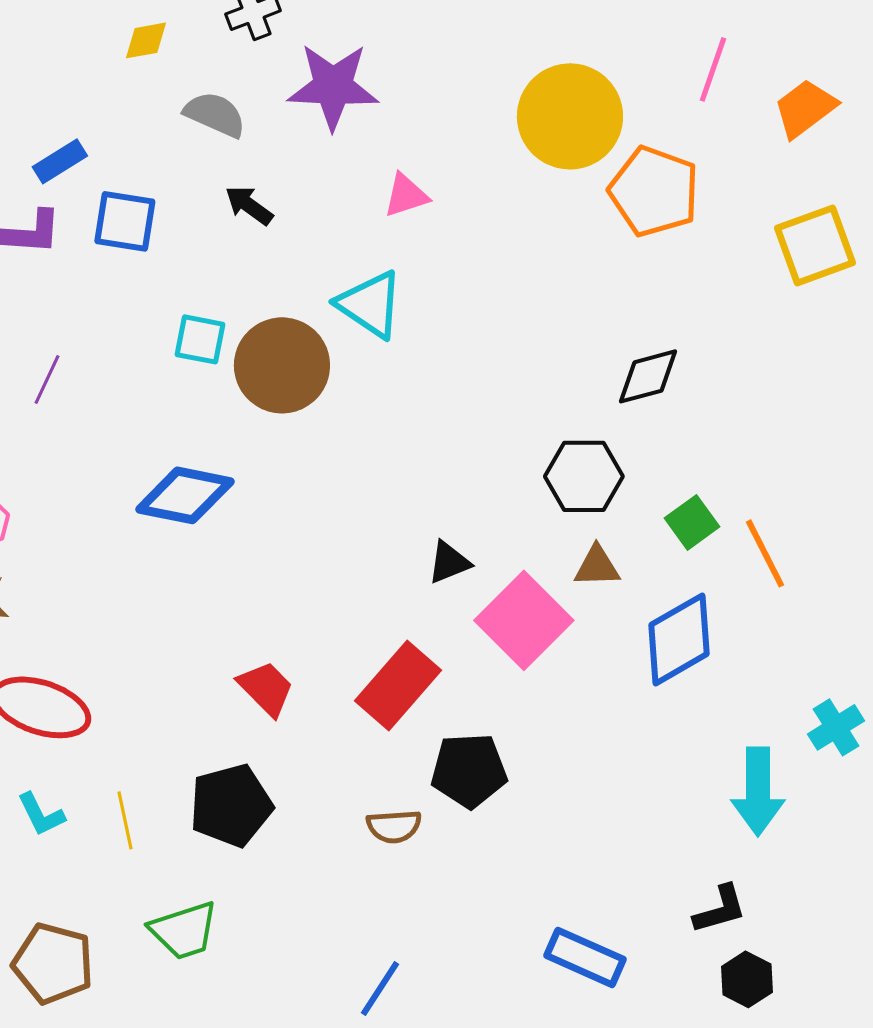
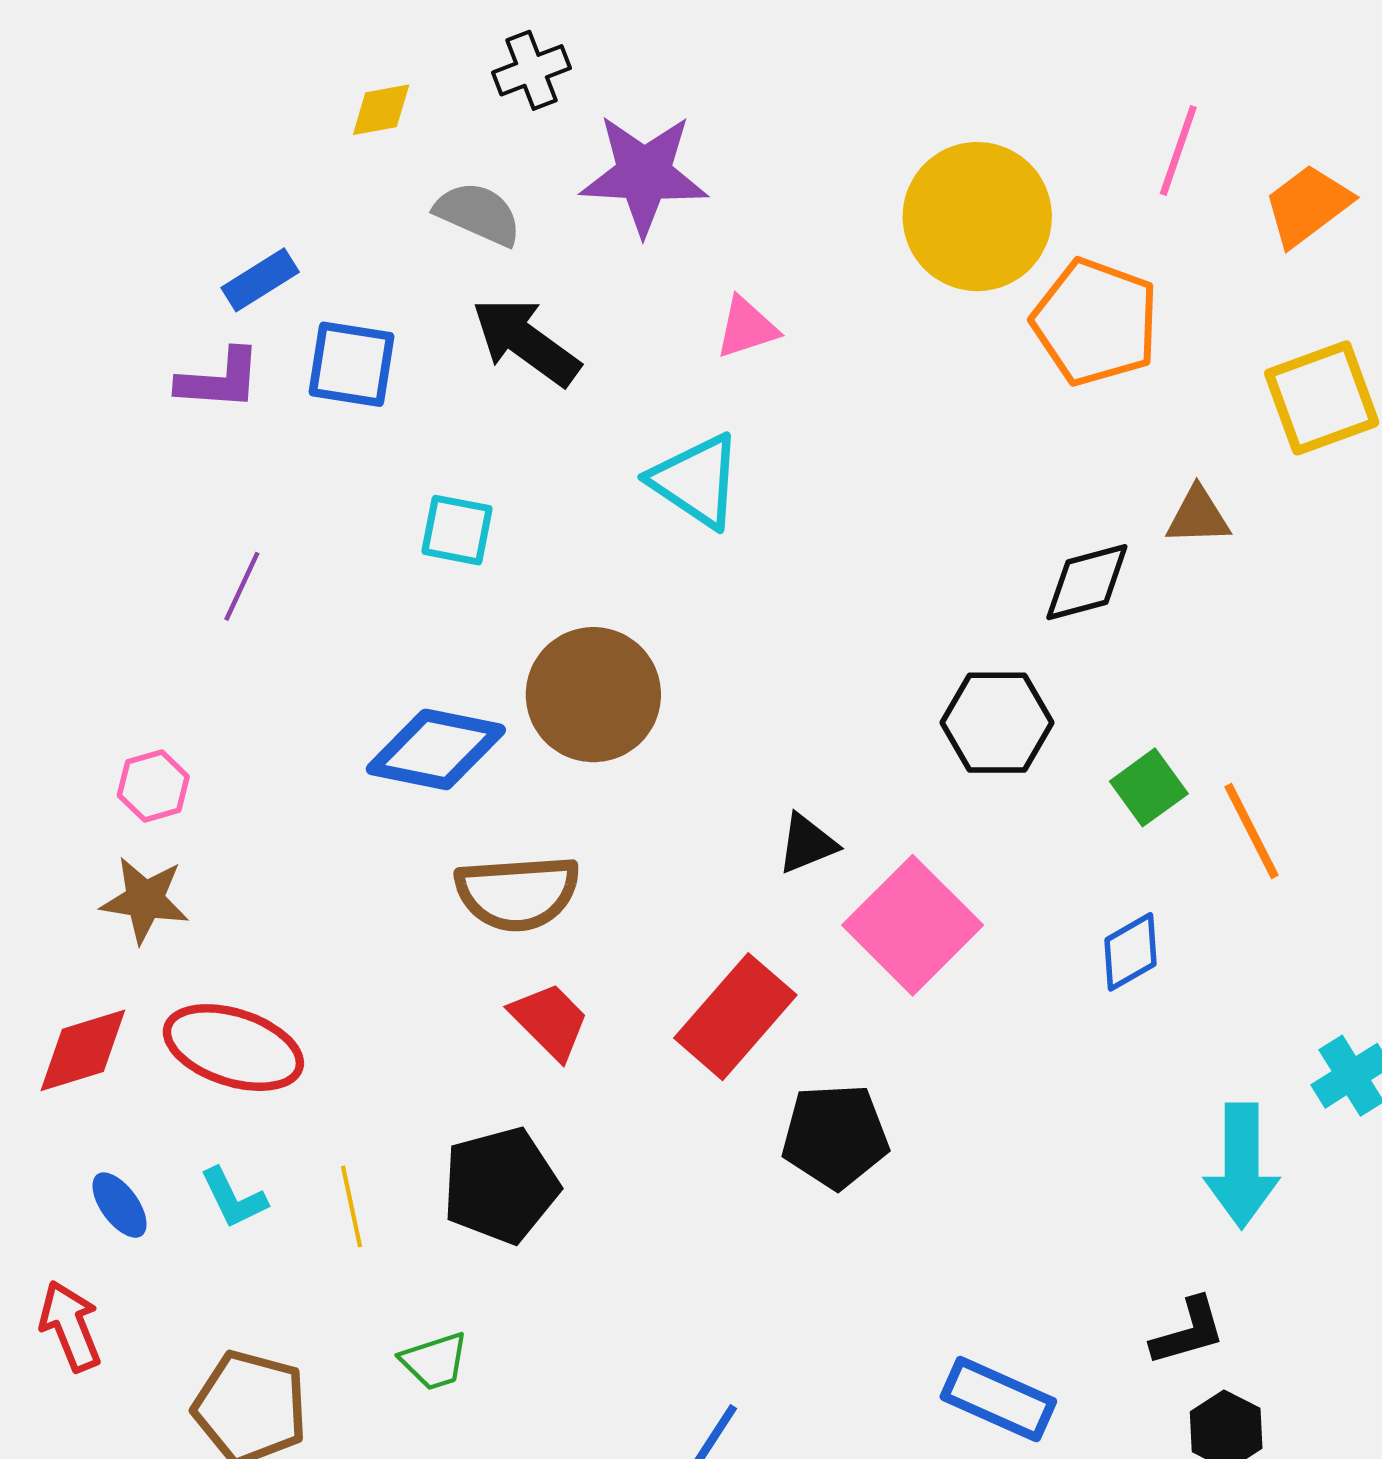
black arrow: (249, 205) -> (526, 342), size x1.6
brown circle: (282, 365) -> (593, 695), moved
brown triangle: (597, 566) -> (1198, 516), moved
blue diamond: (679, 639) -> (1131, 952), size x0.6
brown semicircle: (394, 826) -> (517, 893), moved, size x1.6
green trapezoid: (184, 930) -> (434, 1361), size x0.7

